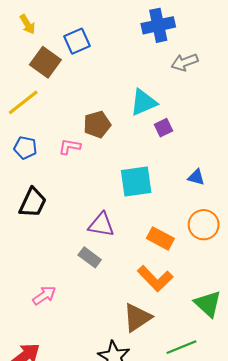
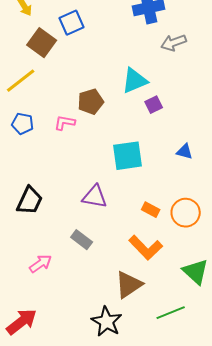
black trapezoid: (33, 203) -> (30, 201), moved
orange circle: (204, 225) -> (186, 213), moved
orange rectangle: (160, 238) -> (151, 210), size x0.7
gray rectangle: (90, 257) -> (82, 240), moved

